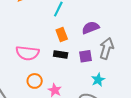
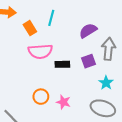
orange rectangle: (62, 35) -> (30, 28), moved
pink semicircle: (28, 53) -> (40, 51), moved

